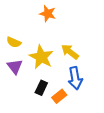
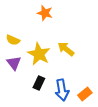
blue arrow: (75, 78) -> (62, 90), moved
orange rectangle: (59, 96) -> (85, 94), moved

